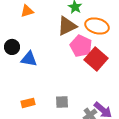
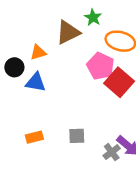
orange triangle: (27, 11) -> (38, 52), moved
brown triangle: (67, 26) -> (68, 32), moved

